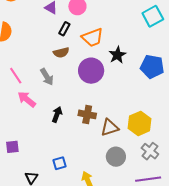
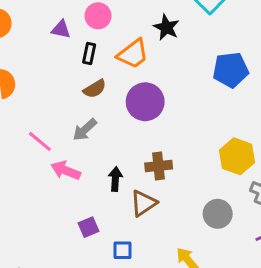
black star: (117, 55) -> (166, 27), moved
gray arrow: (47, 77) -> (85, 130), turned 96
brown triangle: (110, 128) -> (143, 203), moved
purple square: (12, 147) -> (88, 227), moved
blue square: (60, 163) -> (122, 250), moved, turned 32

